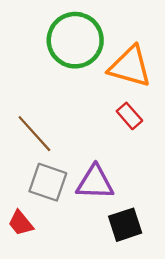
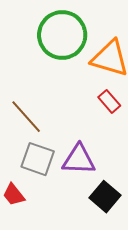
black square: (125, 225) -> (105, 197), turned -32

